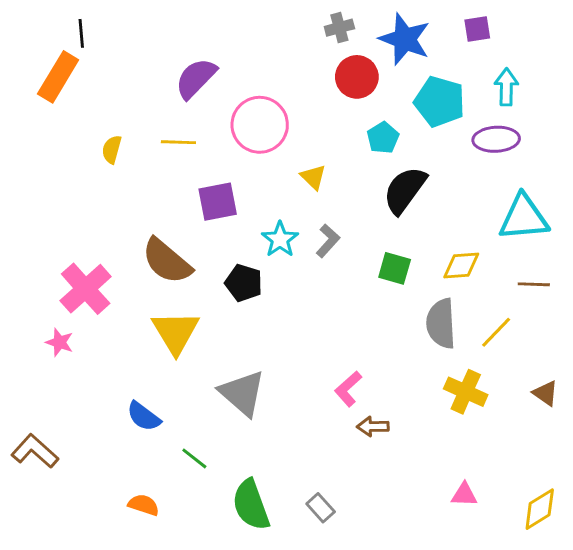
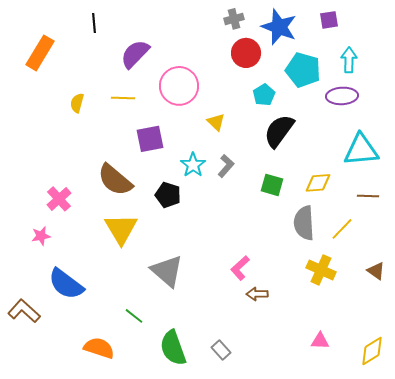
black line: (81, 33) -> (94, 23), moved
pink cross: (86, 289) -> (59, 199), size x0.7
pink star: (59, 342) -> (41, 236), turned -30
blue semicircle: (144, 416) -> (66, 284), moved, size x1.5
orange semicircle: (144, 505) -> (99, 348), size x1.4

